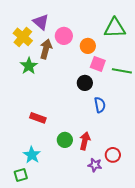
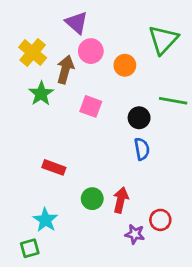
purple triangle: (41, 22) -> (77, 23), moved
green triangle: (115, 28) -> (163, 40), turned -45
pink square: (98, 64) -> (91, 106), moved
black circle: (85, 83) -> (139, 118), moved

